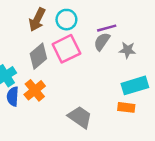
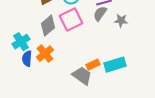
cyan rectangle: (135, 85) -> (115, 65), moved
orange rectangle: (126, 107) -> (93, 65), moved, turned -32

